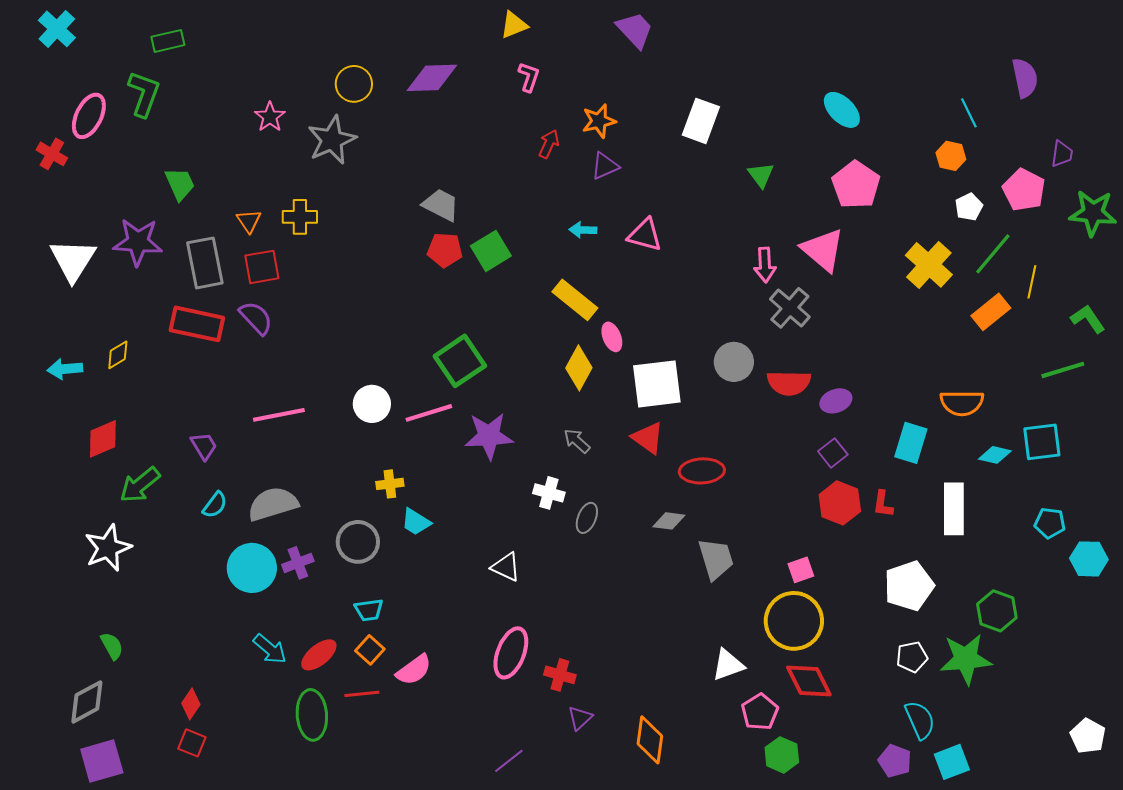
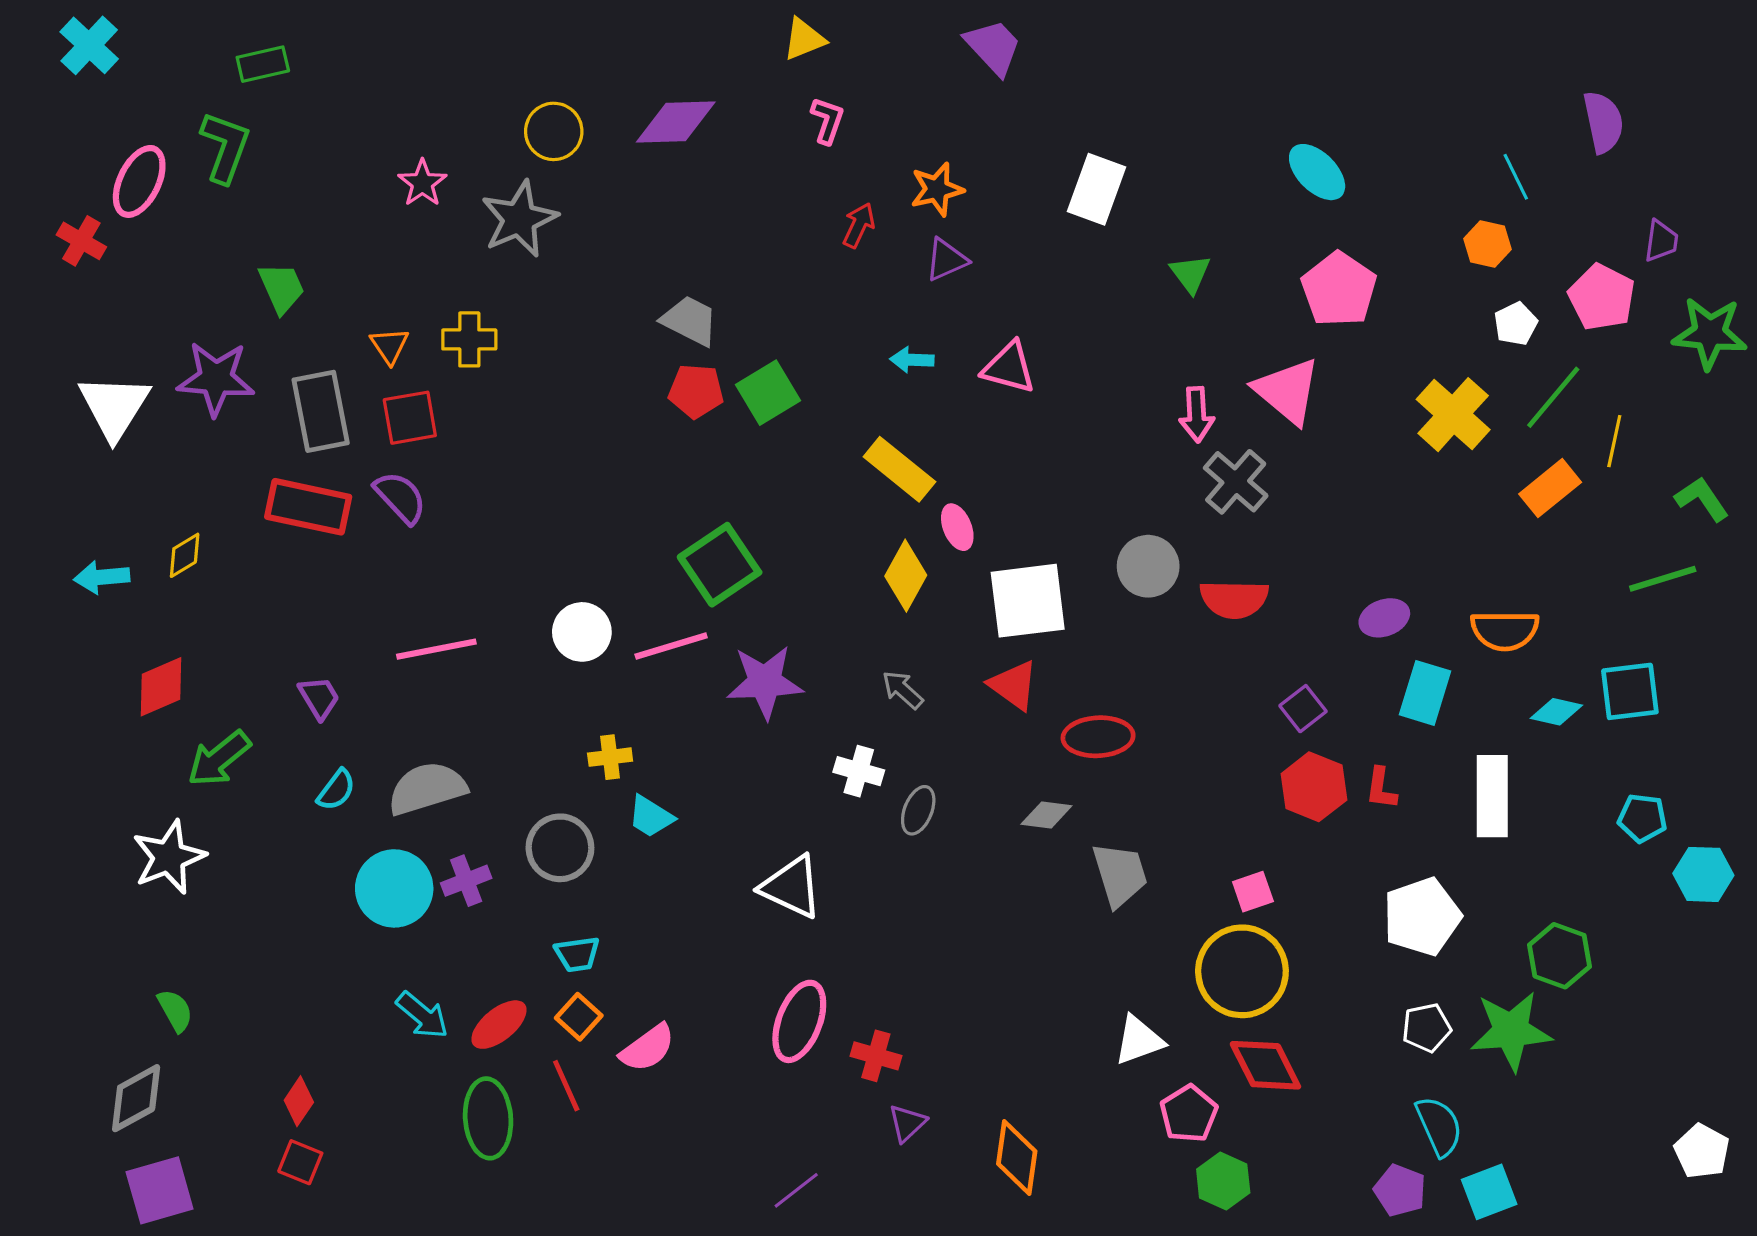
purple ellipse: (836, 401) -> (1384, 618), moved
white triangle: (506, 567) -> (791, 887), size x1.4
red line: (362, 694) -> (566, 1086), turned 72

